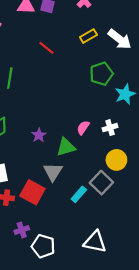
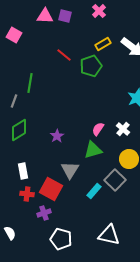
green pentagon: (101, 74) -> (91, 66), moved
white cross: (110, 128) -> (123, 129), turned -32
green triangle: (66, 147) -> (93, 150), moved
purple cross: (22, 230) -> (44, 213), moved

